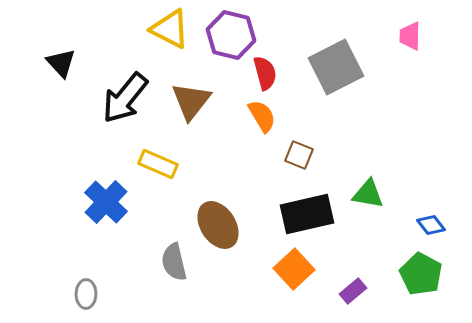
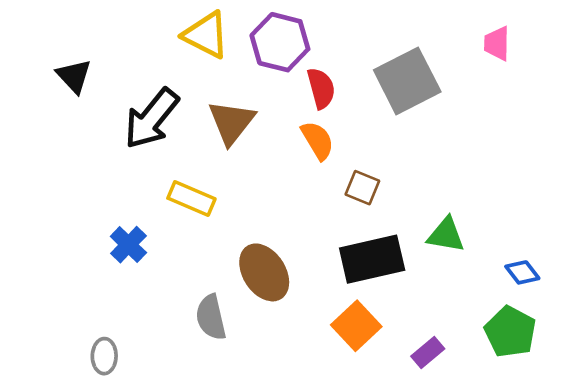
blue cross: (106, 202) -> (128, 245), size x0.7

